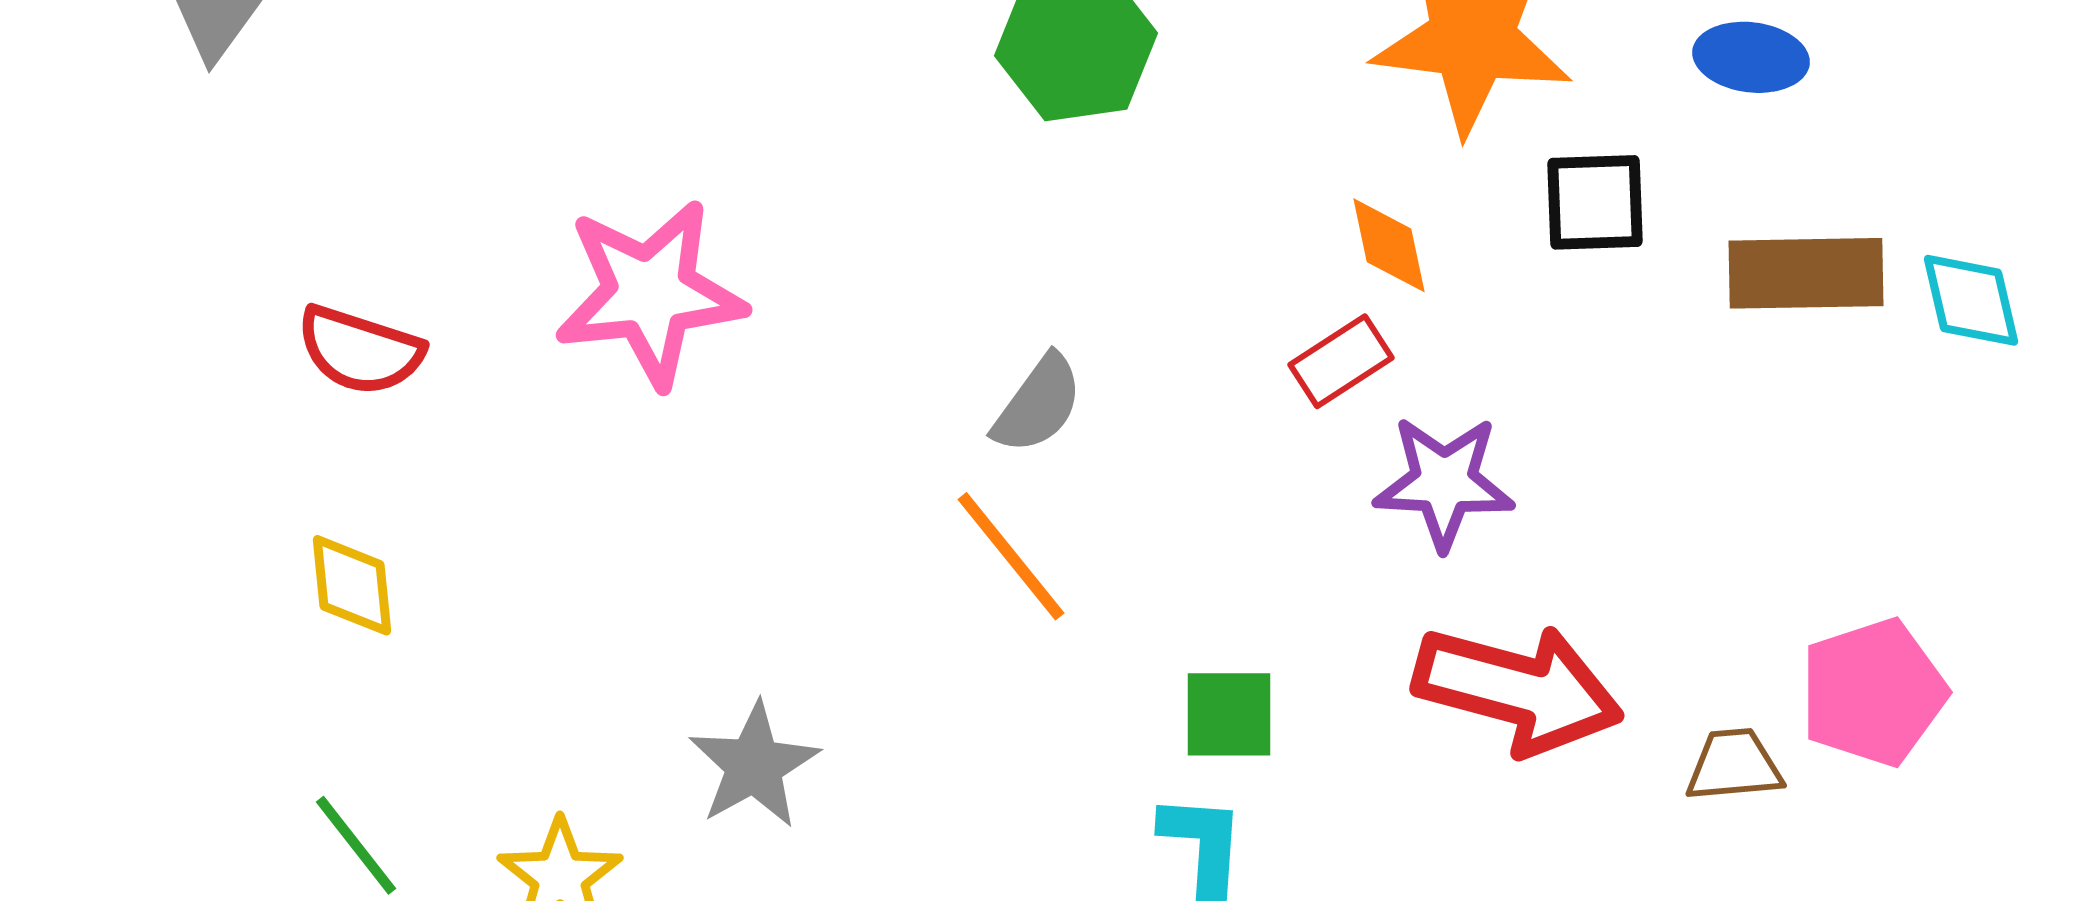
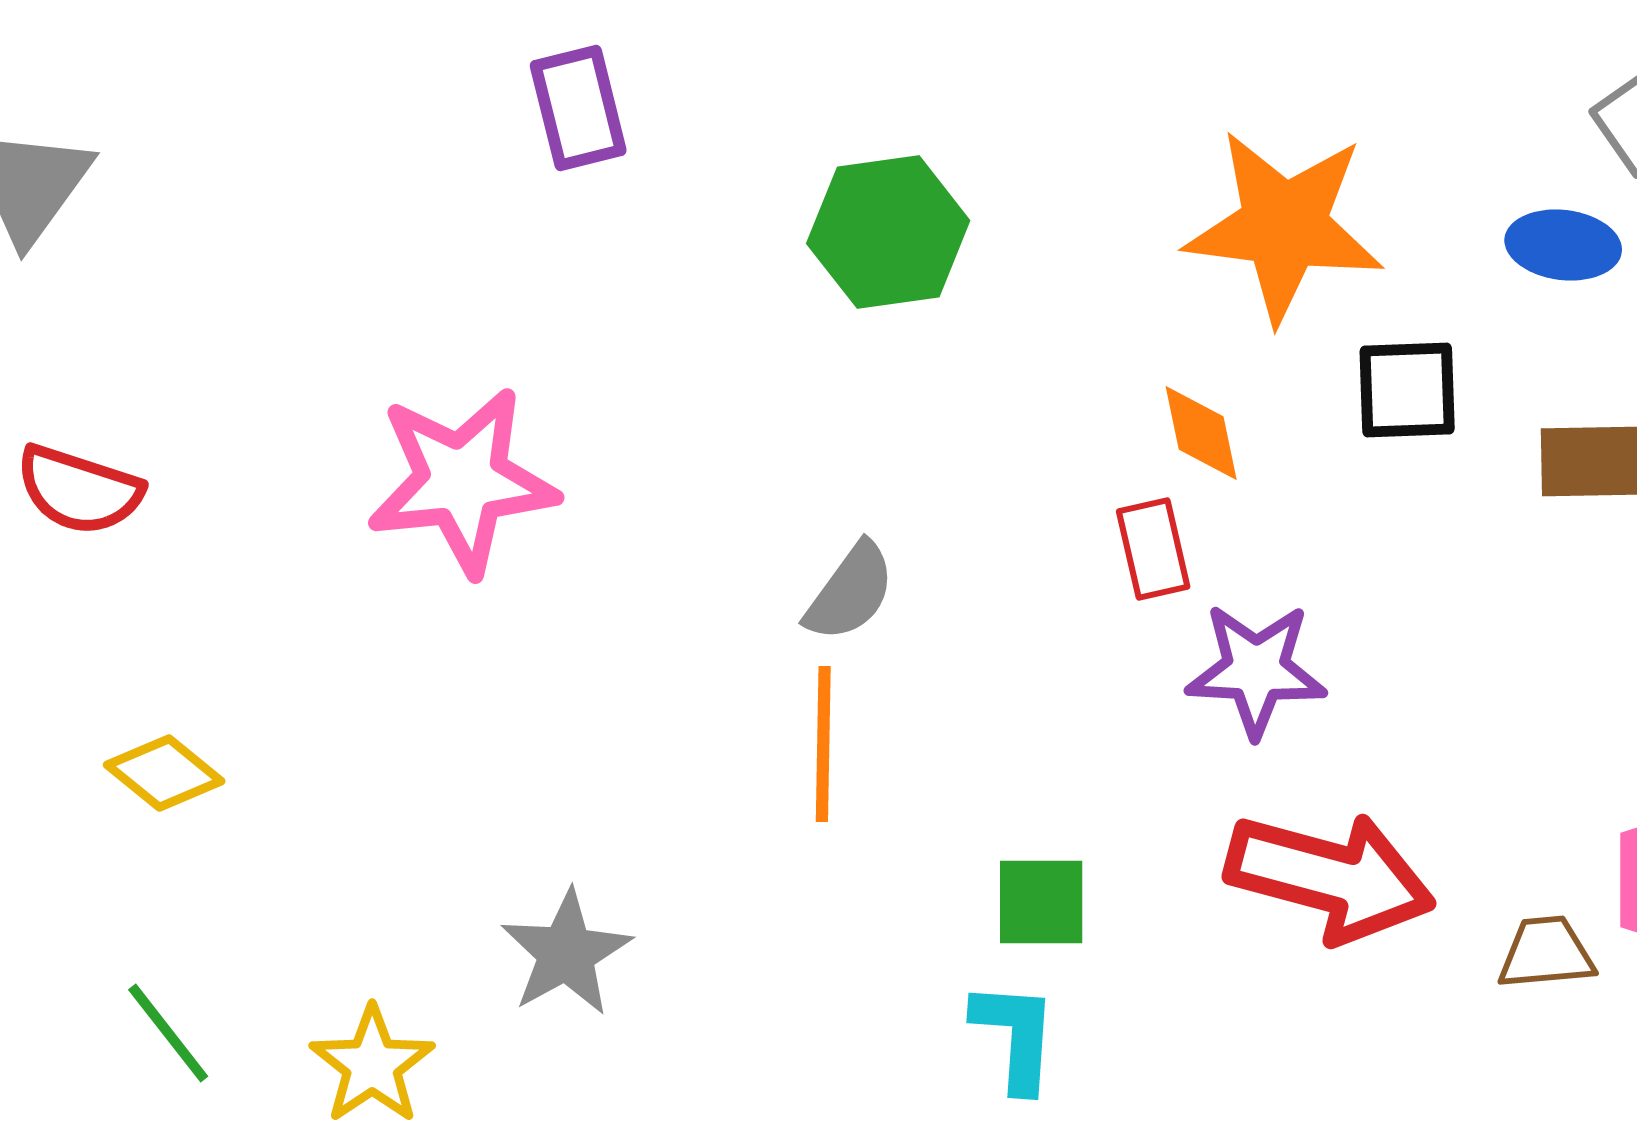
red semicircle: (360, 350) -> (79, 490), moved
red rectangle: (1341, 361) -> (1153, 549), turned -70
orange line: (1011, 556) -> (823, 744), turned 40
yellow diamond: (352, 585) -> (164, 773), turned -45

